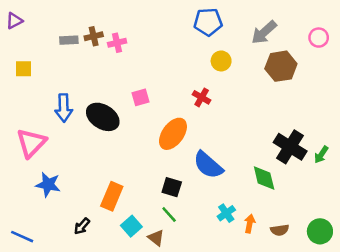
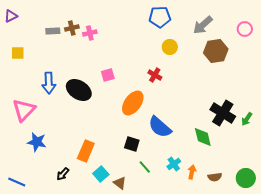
green line: (169, 214) -> (145, 167), moved

